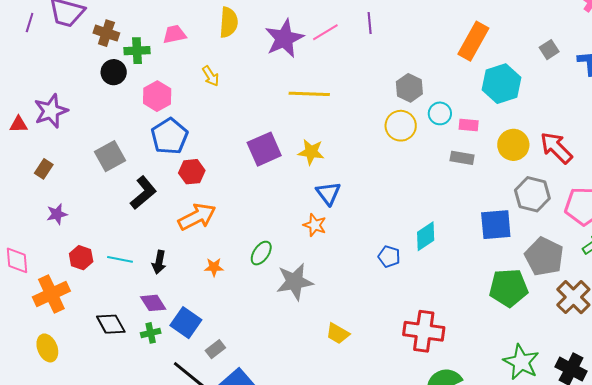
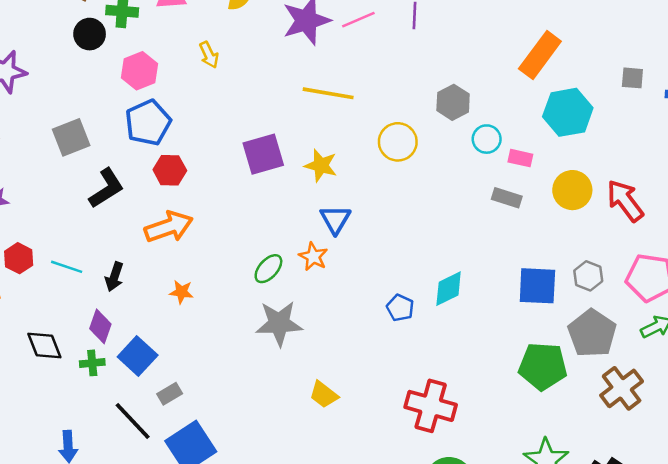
gray square: (549, 50) -> (632, 78), turned 30
yellow circle: (401, 126) -> (398, 142), moved
gray hexagon: (532, 194) -> (588, 276), moved, size x0.7
green ellipse: (261, 253) -> (268, 269), moved
purple diamond: (153, 303) -> (100, 326), turned 44

